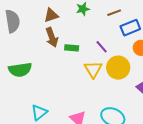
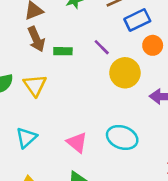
yellow triangle: (93, 69) -> (35, 85), moved

